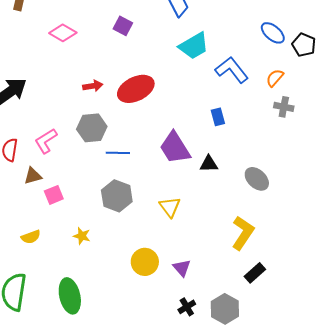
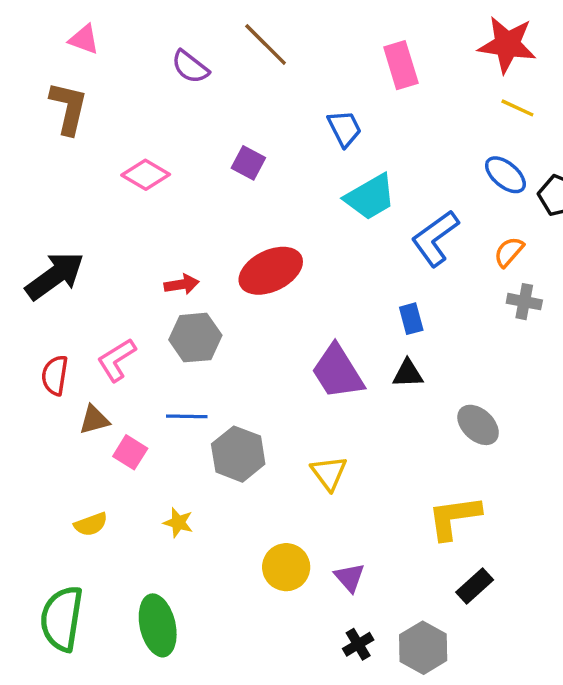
blue L-shape: (232, 70) -> (435, 238), turned -88
red arrow: (93, 86) -> (182, 284), moved
blue line: (118, 153) -> (187, 416), moved
black triangle: (209, 164) -> (408, 374), moved
pink square: (54, 195) -> (130, 452), turned -36
yellow L-shape: (243, 233) -> (454, 517), turned -132

